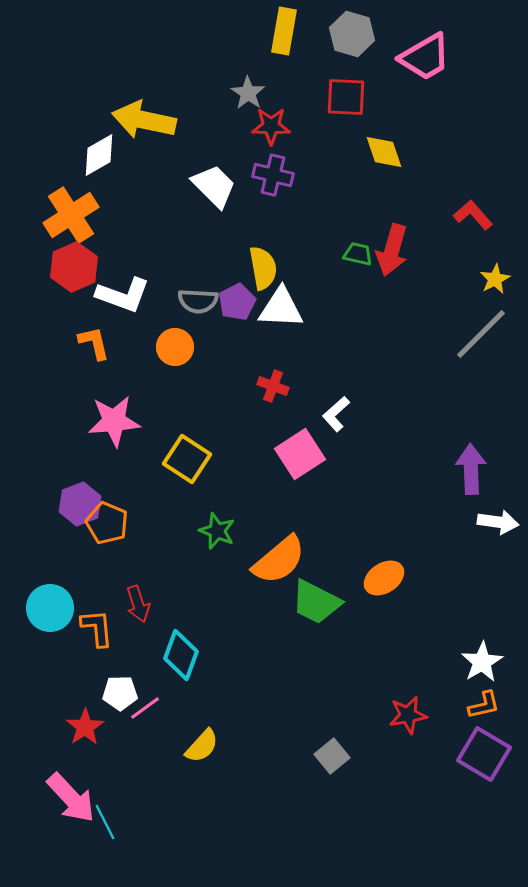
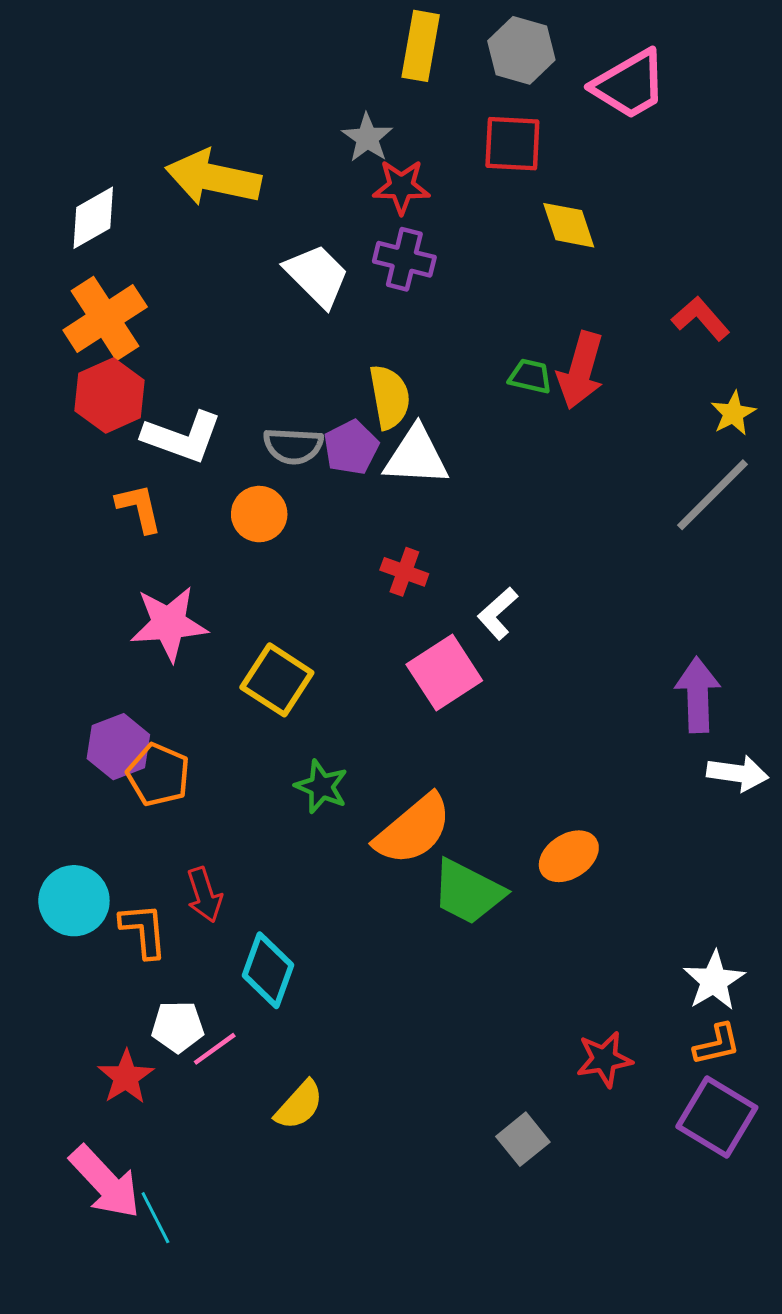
white diamond: (99, 155) -> (93, 218), moved
gray square: (332, 756) -> (523, 1139), moved

